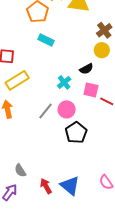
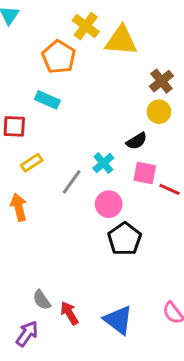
cyan rectangle: (46, 40) -> (47, 100), moved
yellow rectangle: (17, 80) -> (32, 163), size x0.6
gray line: (46, 111) -> (72, 182), moved
red arrow: (46, 186) -> (69, 313), moved

